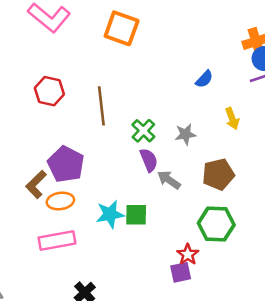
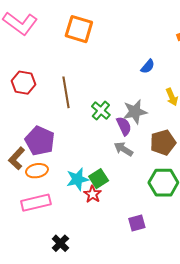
gray star: (185, 134) -> (135, 112), size x1.4
purple semicircle: (149, 160) -> (124, 126), moved
green square: (136, 215) -> (99, 179), turned -30
red star: (188, 254) -> (93, 194), moved

